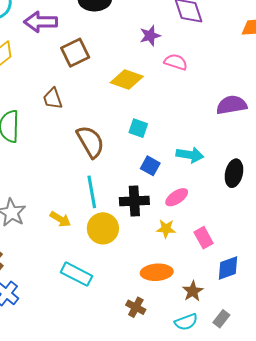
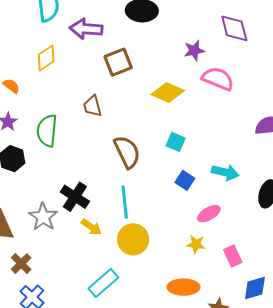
pink semicircle: (176, 62) -> (218, 79), size x1.4
black cross: (134, 201) -> (75, 197), moved, turned 32
cyan rectangle: (76, 274) -> (103, 283), turned -72

